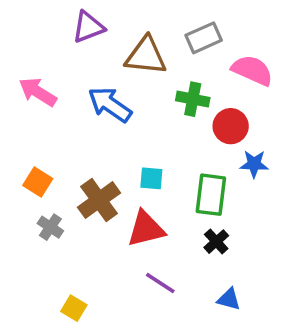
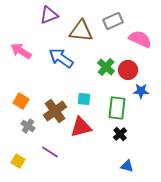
green cross: (193, 99) -> (106, 67), moved, turned 30
purple line: (160, 283) -> (50, 152), moved
yellow square: (74, 308) -> (18, 161), moved

